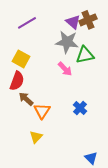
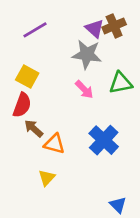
green triangle: (85, 55) -> (121, 83), moved
blue cross: (80, 108) -> (104, 140), size x1.6
orange triangle: (42, 111) -> (54, 144), turned -48

